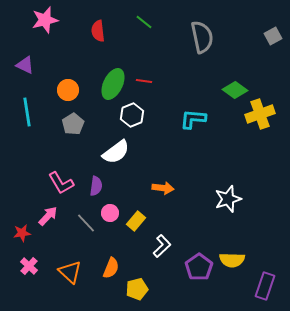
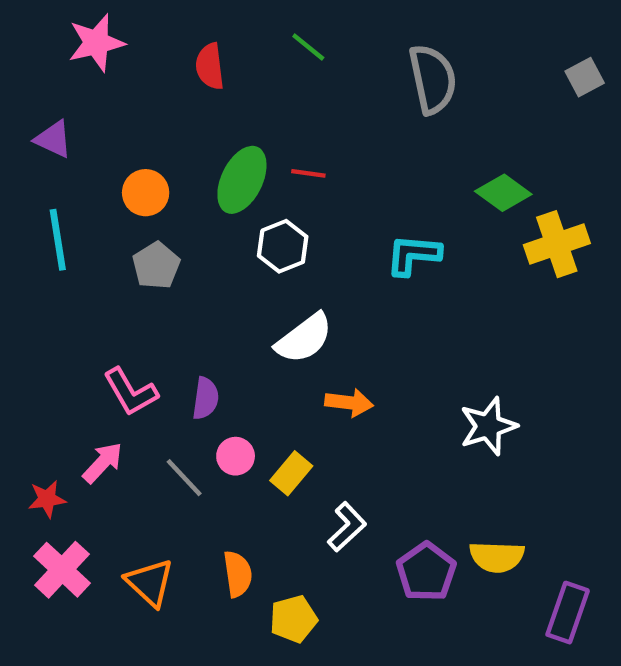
white semicircle: (116, 152) -> (304, 338), moved
pink cross: (29, 266) -> (62, 570), size x1.5
orange semicircle: (111, 268) -> (238, 574), turned -30

